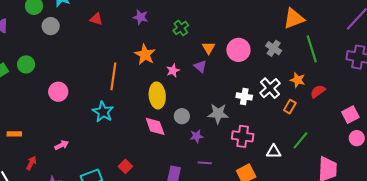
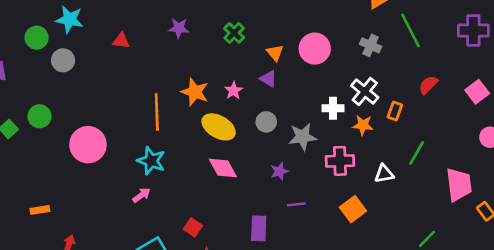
gray cross: (274, 48) -> (371, 45), moved
orange star: (145, 55) -> (195, 92), moved
orange star: (298, 80) -> (363, 125), moved
pink circle: (58, 92) -> (88, 145), size x1.4
yellow ellipse: (157, 95) -> (219, 127), turned -45
pink square: (350, 115) -> (477, 92), moved
gray circle: (182, 116) -> (266, 122), moved
pink arrow: (62, 145) -> (141, 195), moved

